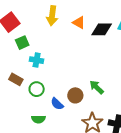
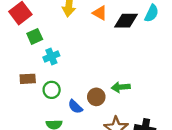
cyan cross: (37, 60) -> (51, 56), turned -32
brown rectangle: (16, 79) -> (28, 79), turned -32
green arrow: (97, 87) -> (121, 87), turned -49

